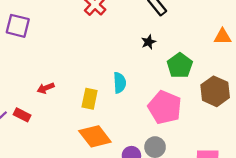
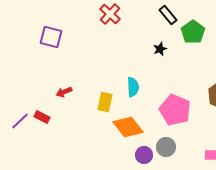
purple square: (18, 26) -> (51, 37), moved
green pentagon: (180, 66) -> (193, 32), moved
orange diamond: (95, 136) -> (128, 127), moved

